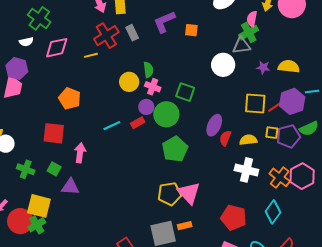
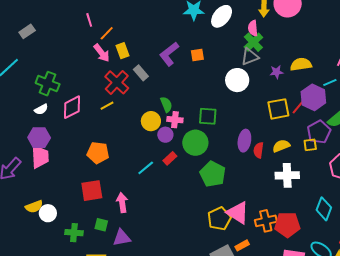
purple circle: (146, 107) -> (165, 135), moved
yellow square: (272, 133) -> (310, 145), moved
orange cross: (280, 177) -> (266, 221), moved, turned -35

